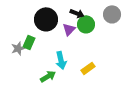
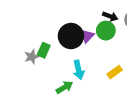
black arrow: (77, 13) -> (110, 16), moved
black circle: (46, 19) -> (71, 36), moved
yellow rectangle: (88, 68) -> (115, 72), moved

